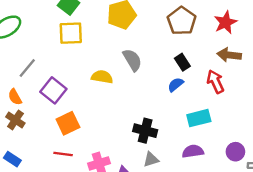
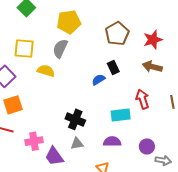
yellow square: (71, 33) -> (24, 48), moved
gray semicircle: (132, 60) -> (60, 49), moved, turned -132
red arrow: (215, 82) -> (143, 99), moved
blue semicircle: (176, 85) -> (99, 80), moved

